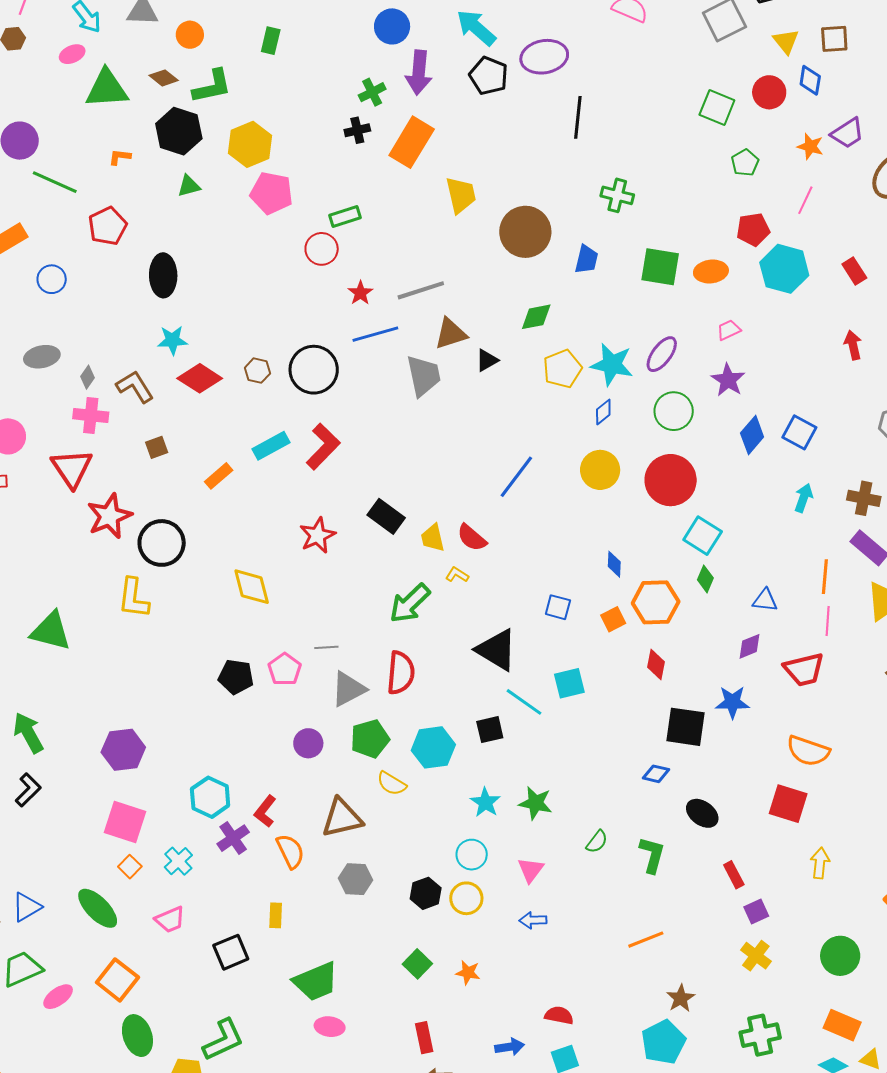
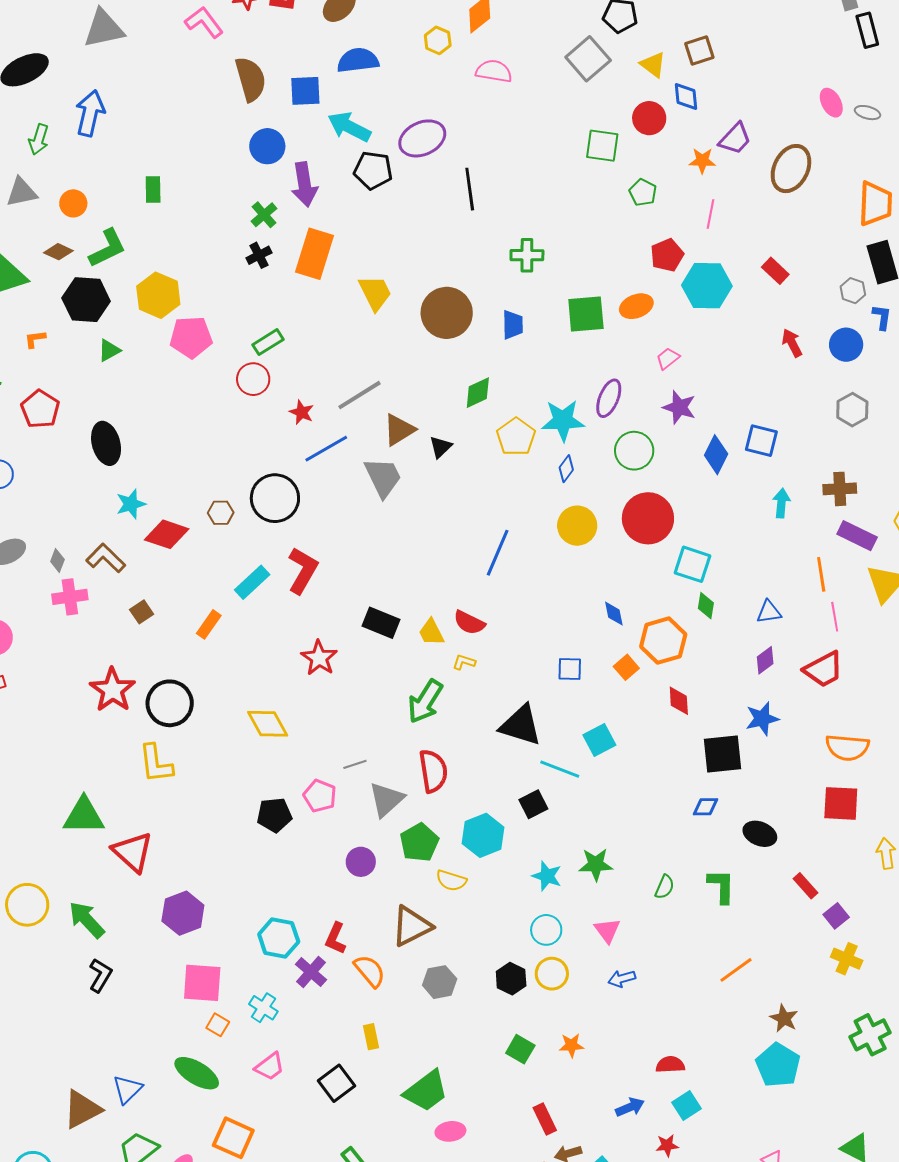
red triangle: (72, 468) -> (133, 852), moved

